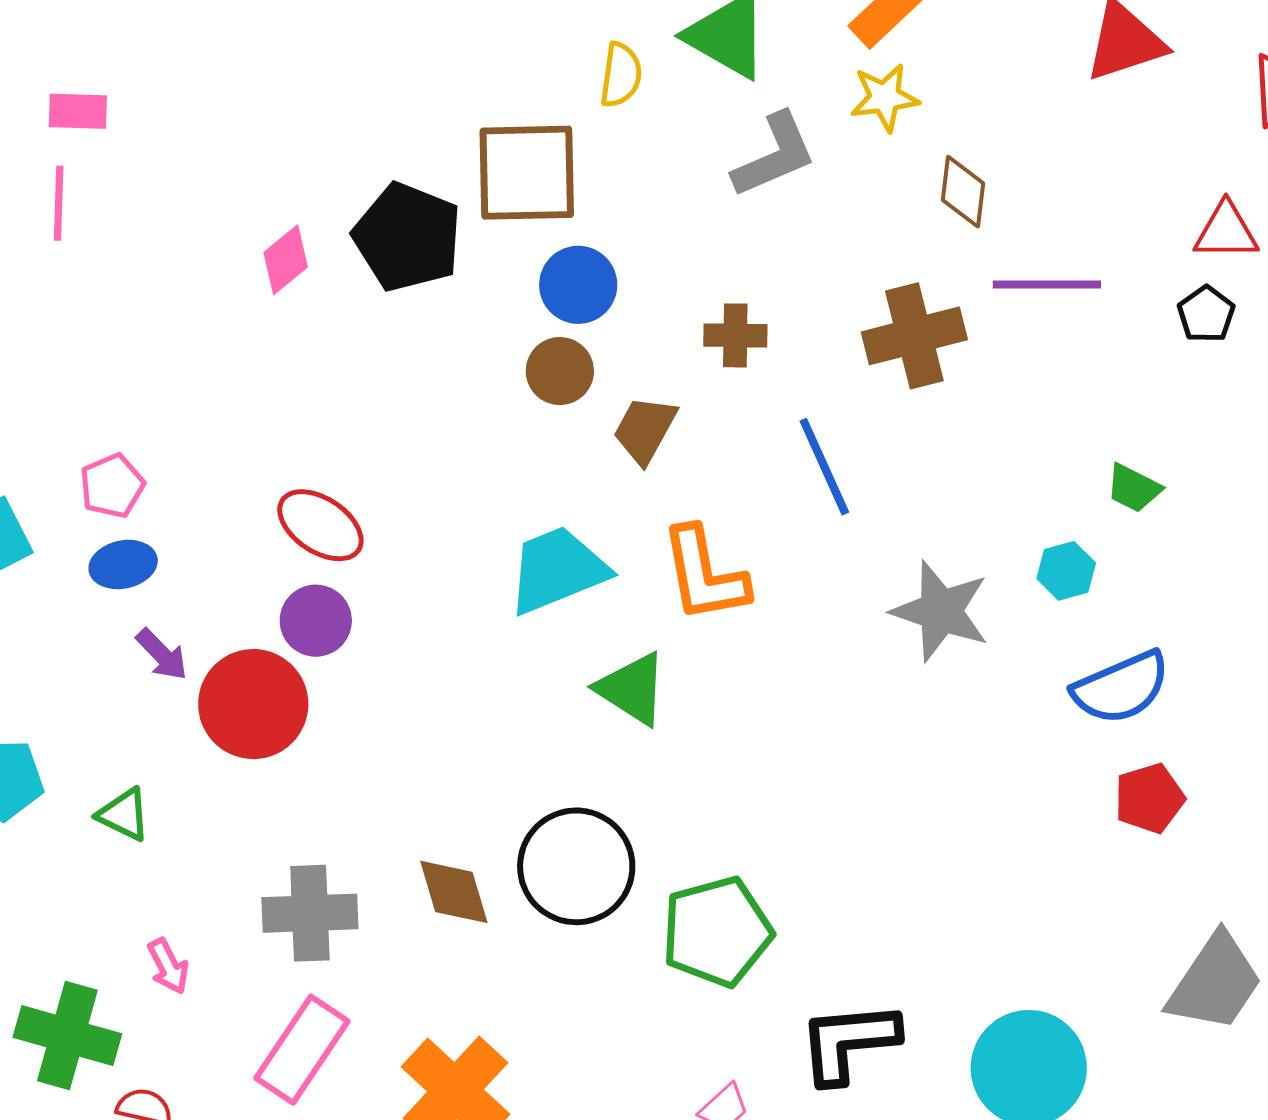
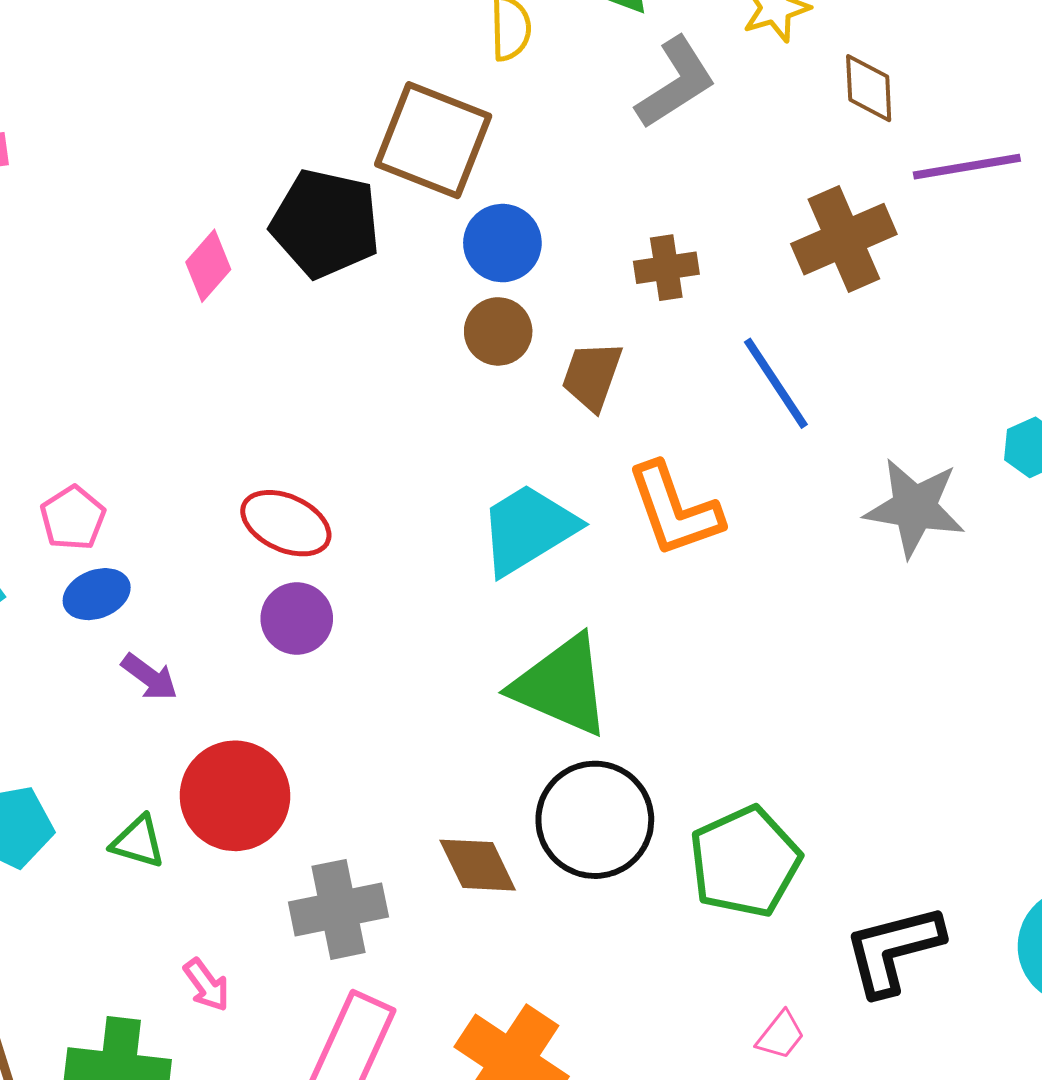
brown square: (527, 173) -> (433, 140), turned 32
green triangle: (632, 689) -> (562, 685), moved, size x1.4
red circle: (253, 704) -> (235, 796), moved

